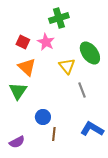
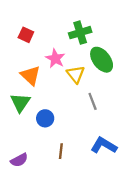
green cross: (59, 18) -> (80, 33), moved
red square: (23, 42) -> (26, 35), moved
pink star: (46, 42) -> (55, 59), moved
blue circle: (43, 117) -> (45, 118), moved

